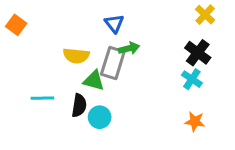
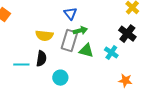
cyan cross: (192, 79) -> (111, 53), moved
green triangle: (94, 81) -> (86, 51), moved
black semicircle: (79, 105) -> (41, 59), moved

